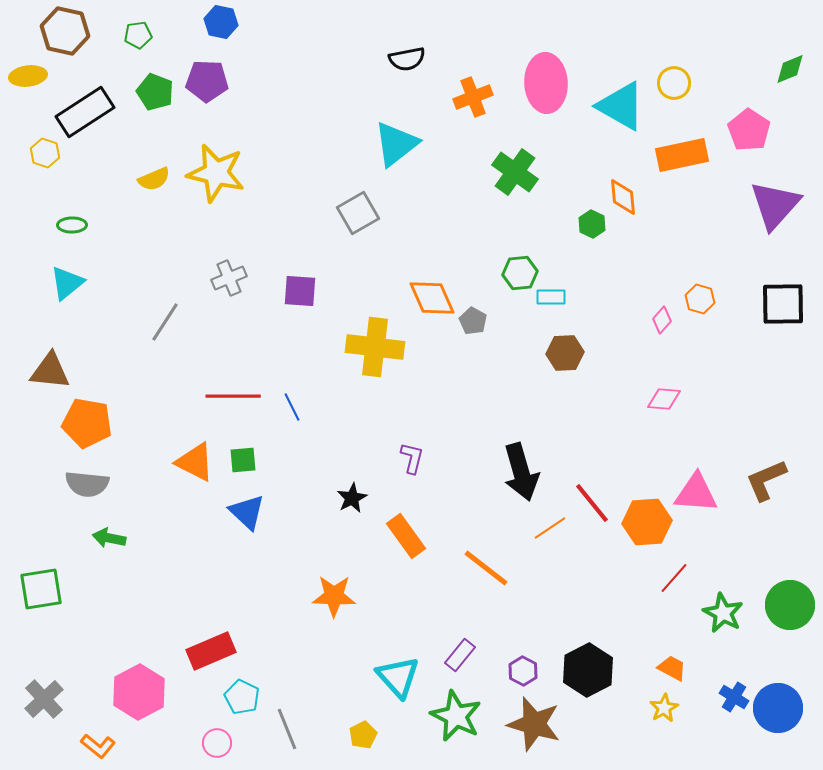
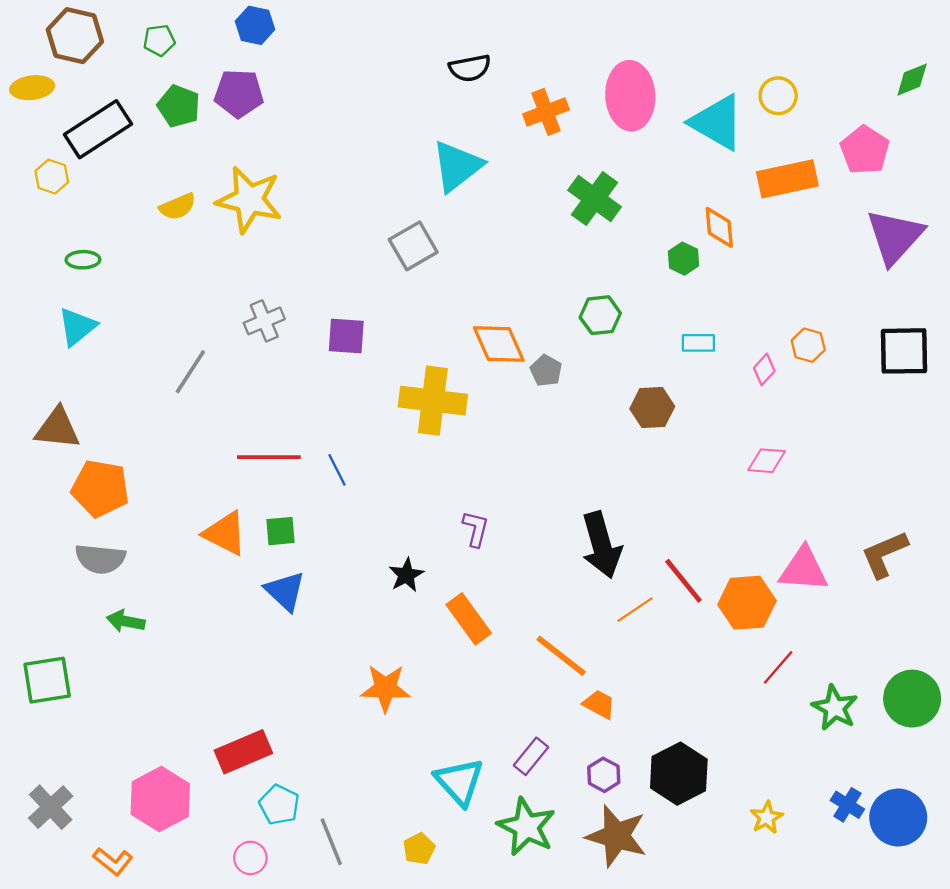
cyan rectangle: (551, 297) -> (698, 343), moved
orange trapezoid: (672, 668) -> (599, 704), moved

